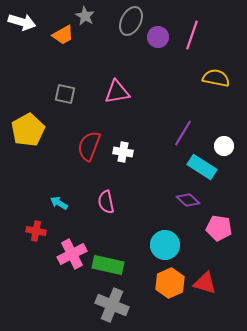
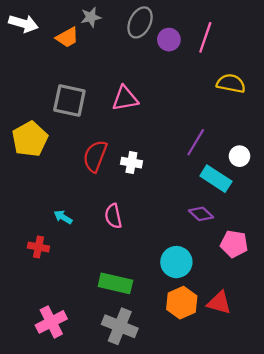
gray star: (85, 16) -> (91, 17), turned 30
gray square: (65, 94) -> (69, 101), size x1.5
pink cross: (72, 254) -> (51, 322), moved

